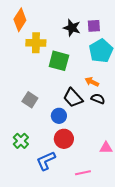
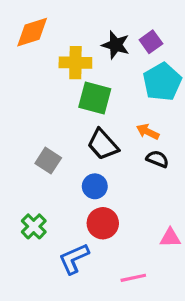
orange diamond: (20, 20) -> (32, 32), turned 40
purple square: (94, 26) -> (151, 42), turned -32
yellow cross: (36, 43) -> (75, 63), moved
black trapezoid: (73, 98) -> (103, 145), moved

